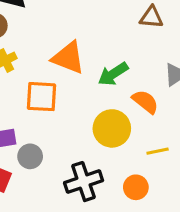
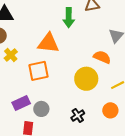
green arrow: (113, 74) -> (69, 18), moved, turned -42
black cross: (84, 182) -> (78, 115), size x0.6

